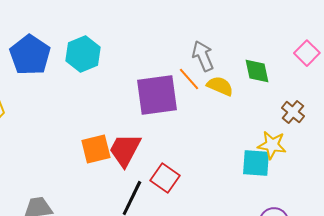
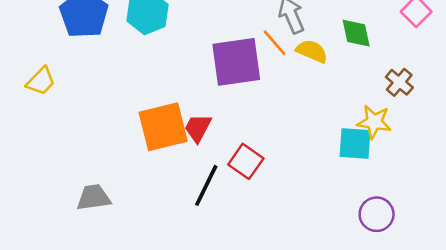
orange square: (96, 149) -> (163, 127), size x1.4
red trapezoid: (125, 150) -> (198, 128), size x0.7

